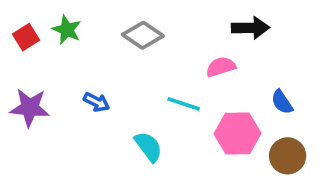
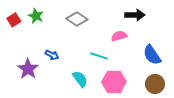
blue semicircle: (282, 102) -> (152, 55), size x1.5
purple star: (30, 108) -> (28, 69), moved, turned 30
pink hexagon: (237, 134) -> (114, 82), moved

